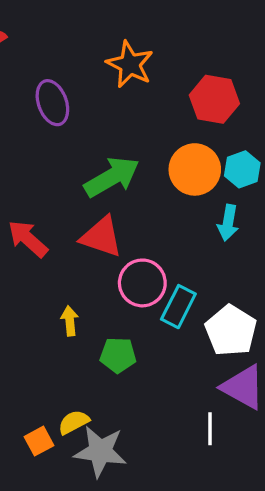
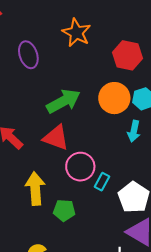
cyan rectangle: (178, 307) -> (102, 182), size x0.7
yellow arrow: (70, 321) -> (35, 189), size x1.8

